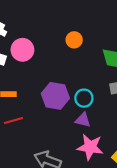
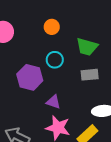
cyan circle: (84, 98) -> (55, 60), moved

